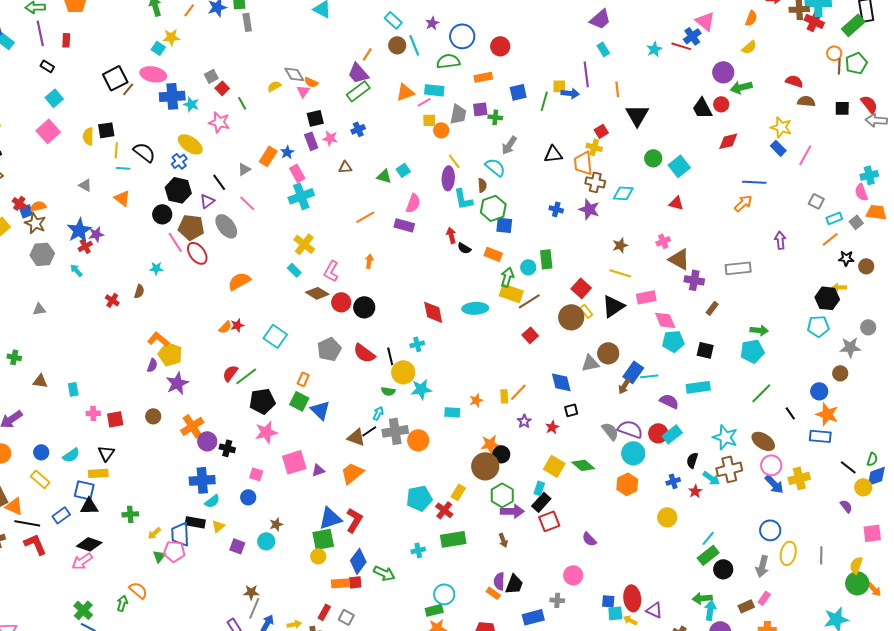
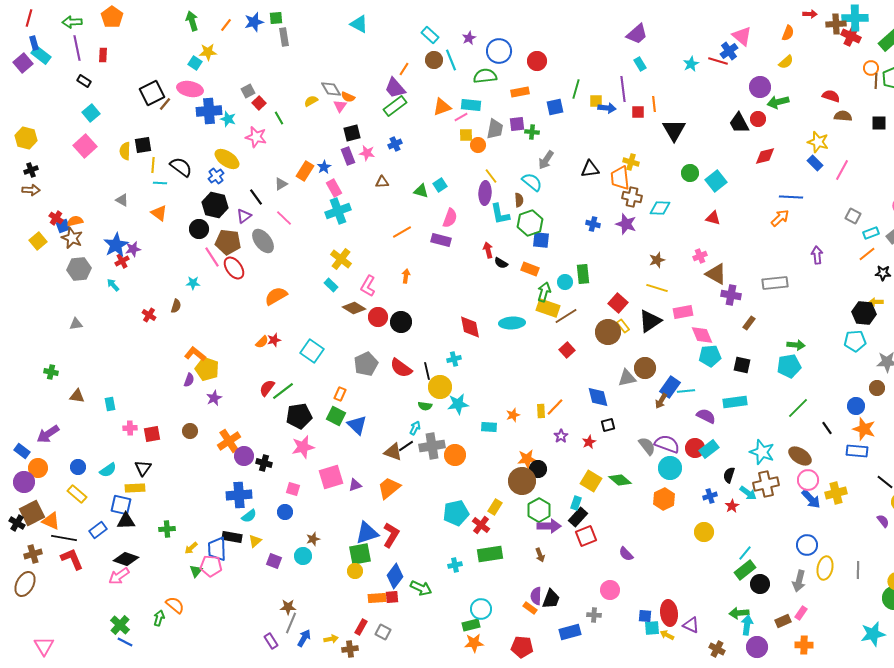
green line: (544, 101) -> (576, 89), moved
red square: (601, 131) -> (638, 112), moved, turned 32
purple star: (177, 383) -> (214, 398), size x0.7

